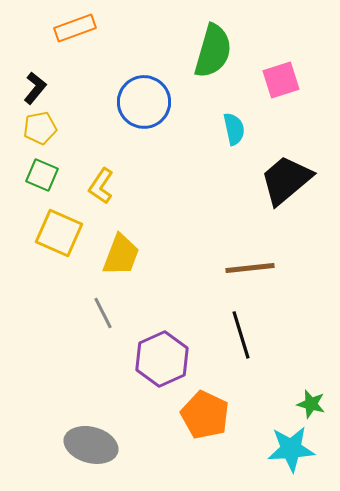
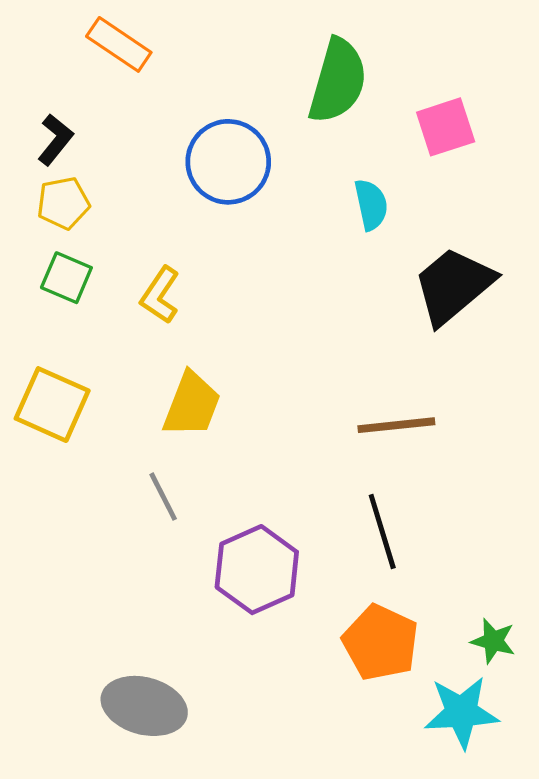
orange rectangle: (75, 28) -> (119, 44), turned 54
yellow square: (59, 233) -> (52, 405), moved
orange pentagon: (205, 415) -> (381, 643), moved

